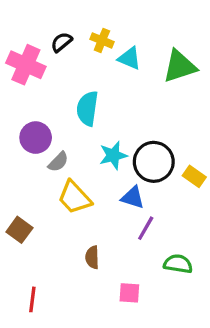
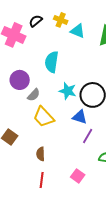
cyan star: (113, 155) -> (68, 91), turned 30
brown semicircle: (92, 257) -> (41, 154), moved
pink square: (129, 293) -> (78, 176), turned 32
red line: (32, 299) -> (42, 180), moved

